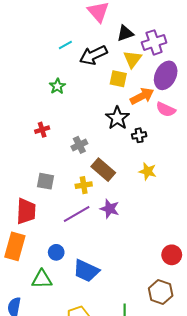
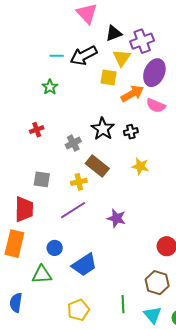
cyan line: (65, 45) -> (57, 56), moved, turned 32
black star: (117, 118) -> (103, 129), moved
purple star: (110, 209) -> (116, 218), moved
blue trapezoid: (86, 271) -> (84, 265), turned -56

